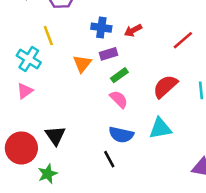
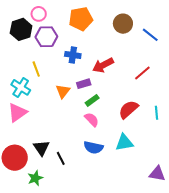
blue cross: (101, 28) -> (73, 55), moved
red arrow: (133, 30) -> (103, 65), size x1.5
pink triangle: (25, 91) -> (17, 113), size x1.5
black line: (109, 159) -> (61, 158), moved

